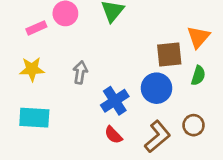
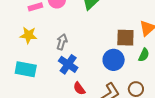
blue cross: (115, 101) -> (68, 64), moved, turned -30

